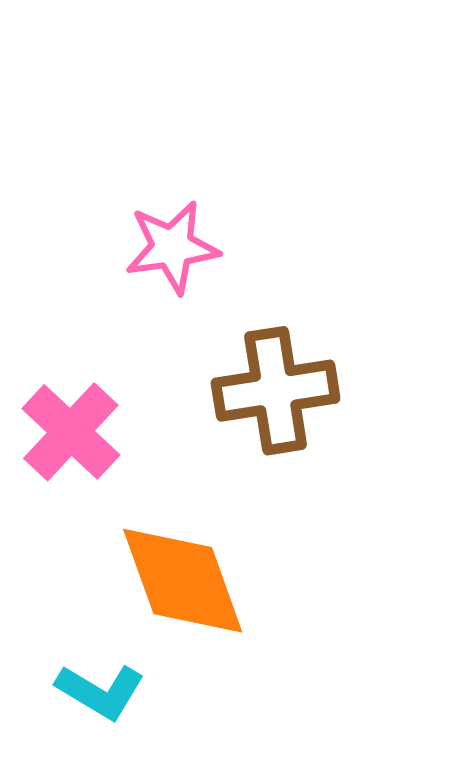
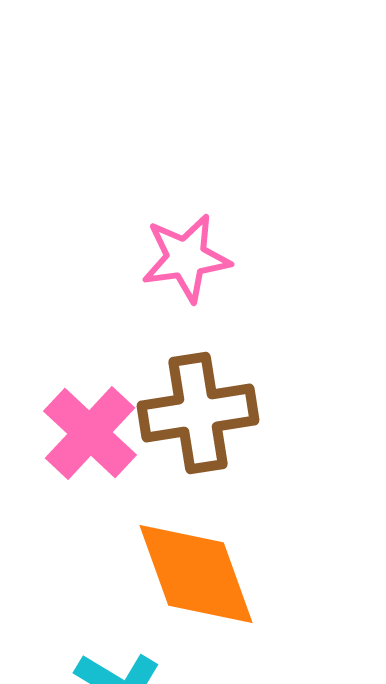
brown cross: (276, 391) -> (198, 413), moved

